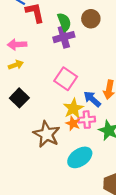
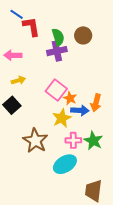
yellow arrow: (16, 65) -> (18, 80), moved
blue arrow: (92, 99) -> (80, 110), turned 138
pink cross: (87, 120) -> (73, 140), moved
orange star: (73, 123) -> (70, 98), moved

